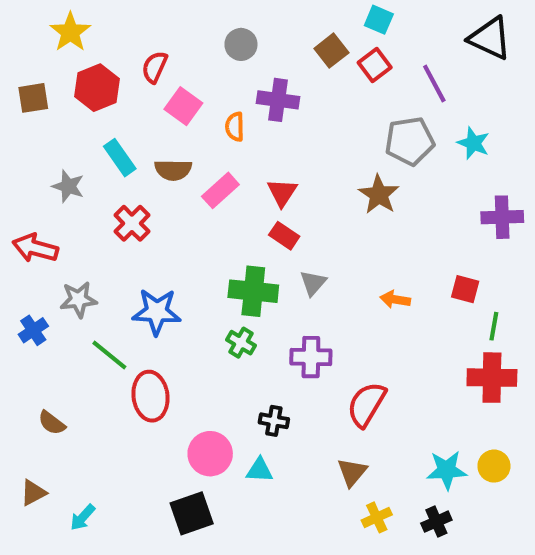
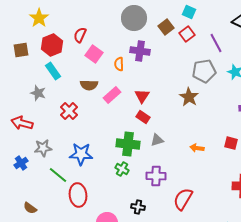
gray circle: (241, 44) -> (134, 18), moved, size x1.6
cyan rectangle: (120, 158) -> (53, 71), moved
gray triangle: (313, 283) -> (157, 140), turned 32

